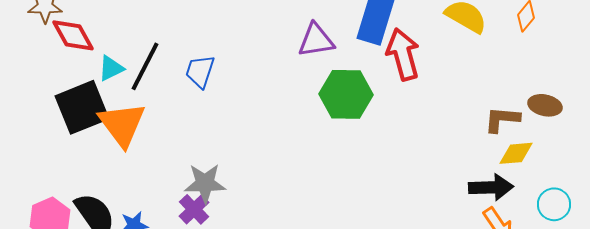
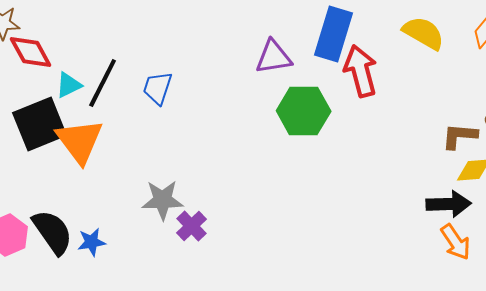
purple cross: (194, 209) -> (192, 226), moved

